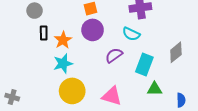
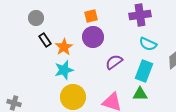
black rectangle: (44, 33) -> (45, 40), turned -32
cyan semicircle: (131, 34) -> (148, 44), moved
green triangle: (155, 89) -> (140, 94), moved

